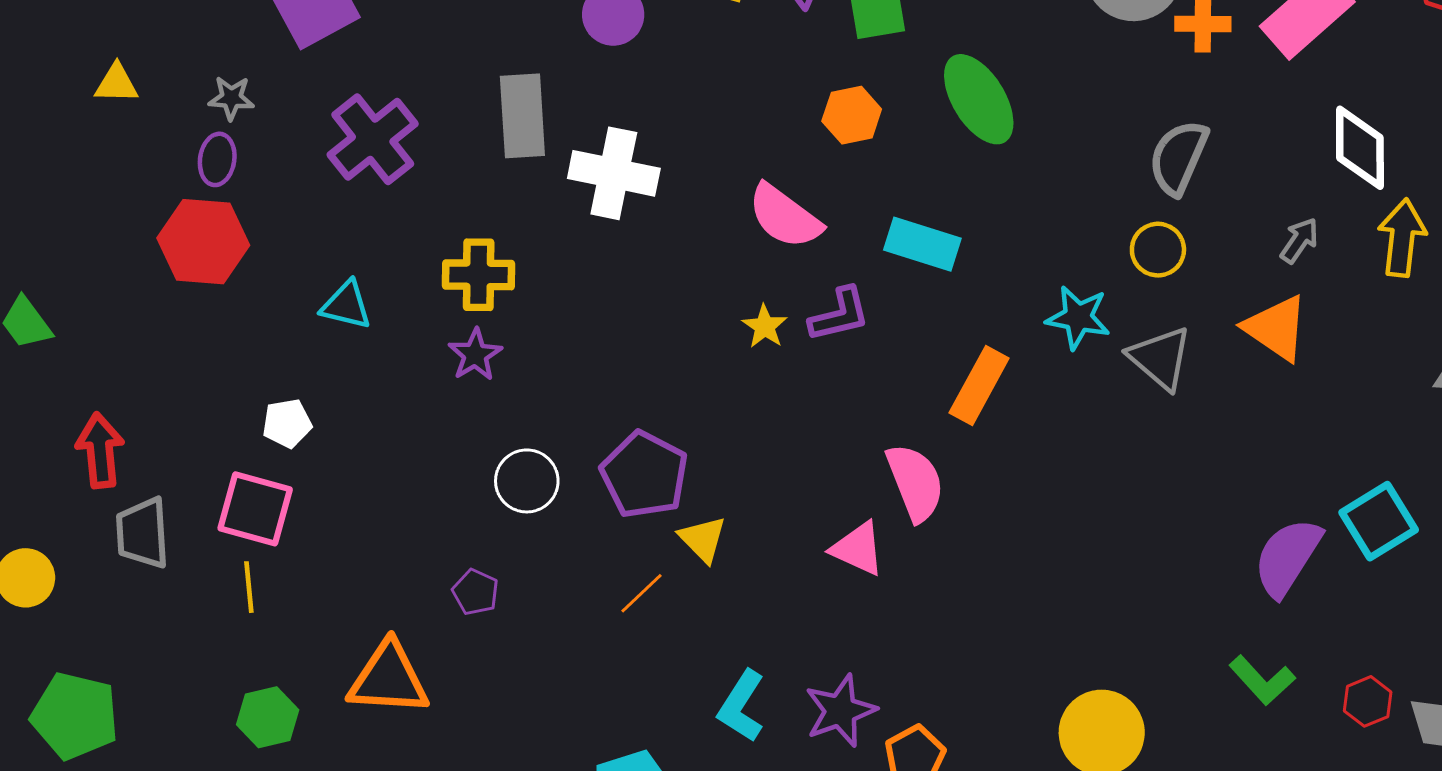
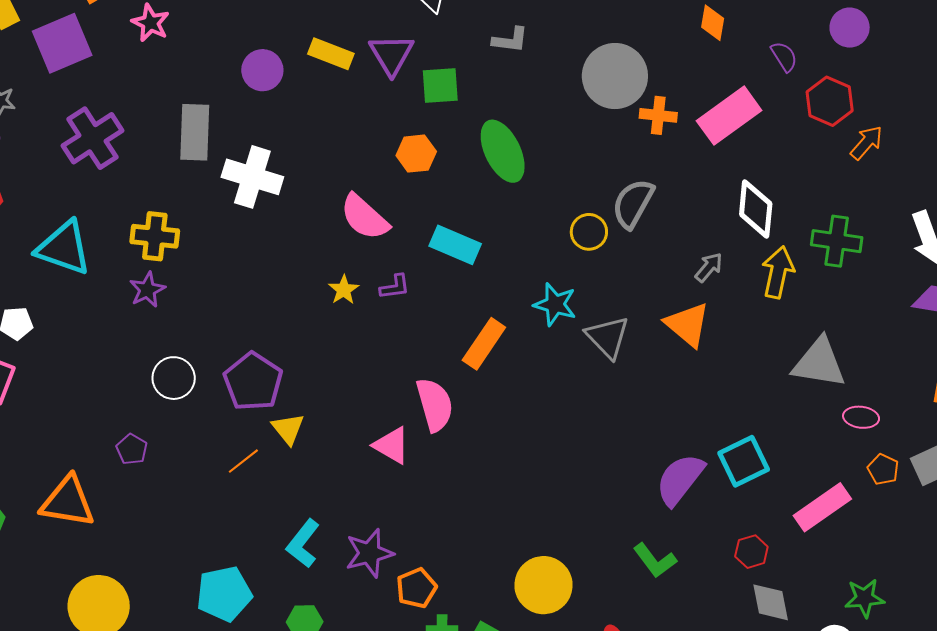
yellow circle: (1158, 250) -> (589, 232), moved
cyan triangle: (346, 305) -> (64, 248), size x1.6
purple L-shape: (840, 315) -> (395, 287), size x0.7
red hexagon: (1368, 701) -> (751, 552), moved

